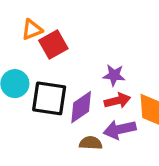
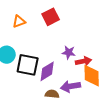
red square: (53, 45) -> (51, 17), moved
red arrow: (117, 101) -> (83, 61), moved

